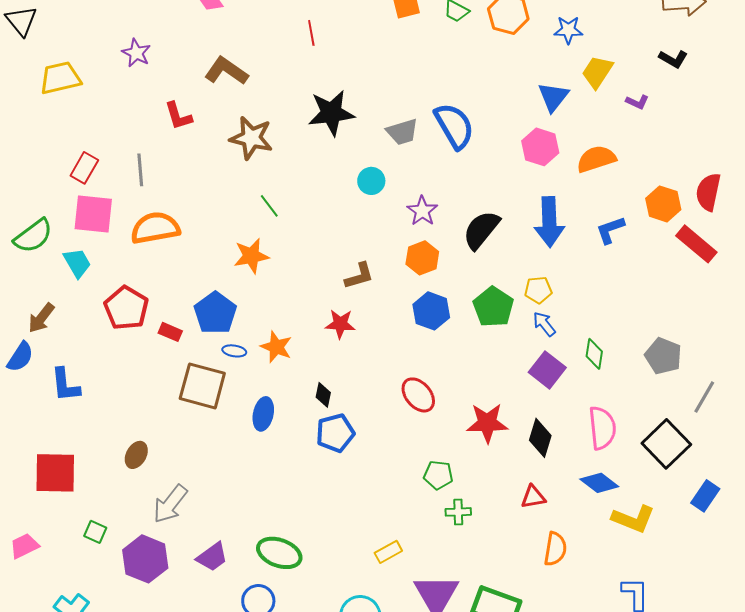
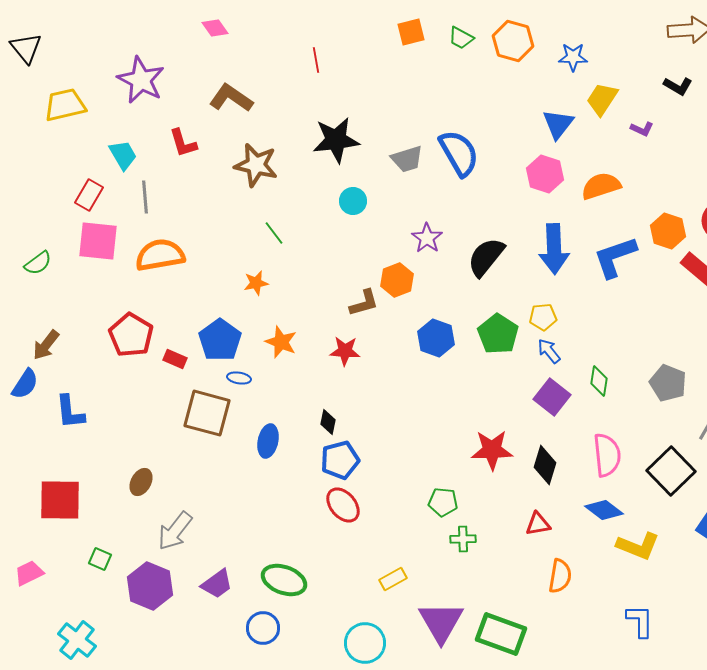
purple star: (136, 53) -> (141, 80), size x1.6
cyan circle: (371, 181) -> (353, 201), moved
blue L-shape: (610, 230) -> (615, 257), size x1.5
green semicircle: (33, 236) -> (38, 263), size x0.7
orange star: (251, 256) -> (256, 283), size x0.7
orange hexagon: (422, 258) -> (397, 280), moved
cyan trapezoid: (77, 263) -> (123, 155), moved
orange star: (276, 347) -> (281, 342), moved
red ellipse: (418, 395) -> (343, 505), moved

